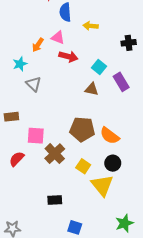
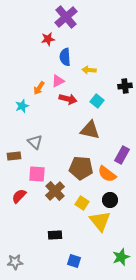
pink triangle: (58, 38) -> (58, 81), turned -48
cyan square: (99, 67) -> (97, 101), moved
purple rectangle: (121, 82) -> (122, 155), moved, turned 60
gray triangle: (34, 84) -> (35, 142), moved
brown triangle: (92, 89) -> (90, 130), size x1.5

